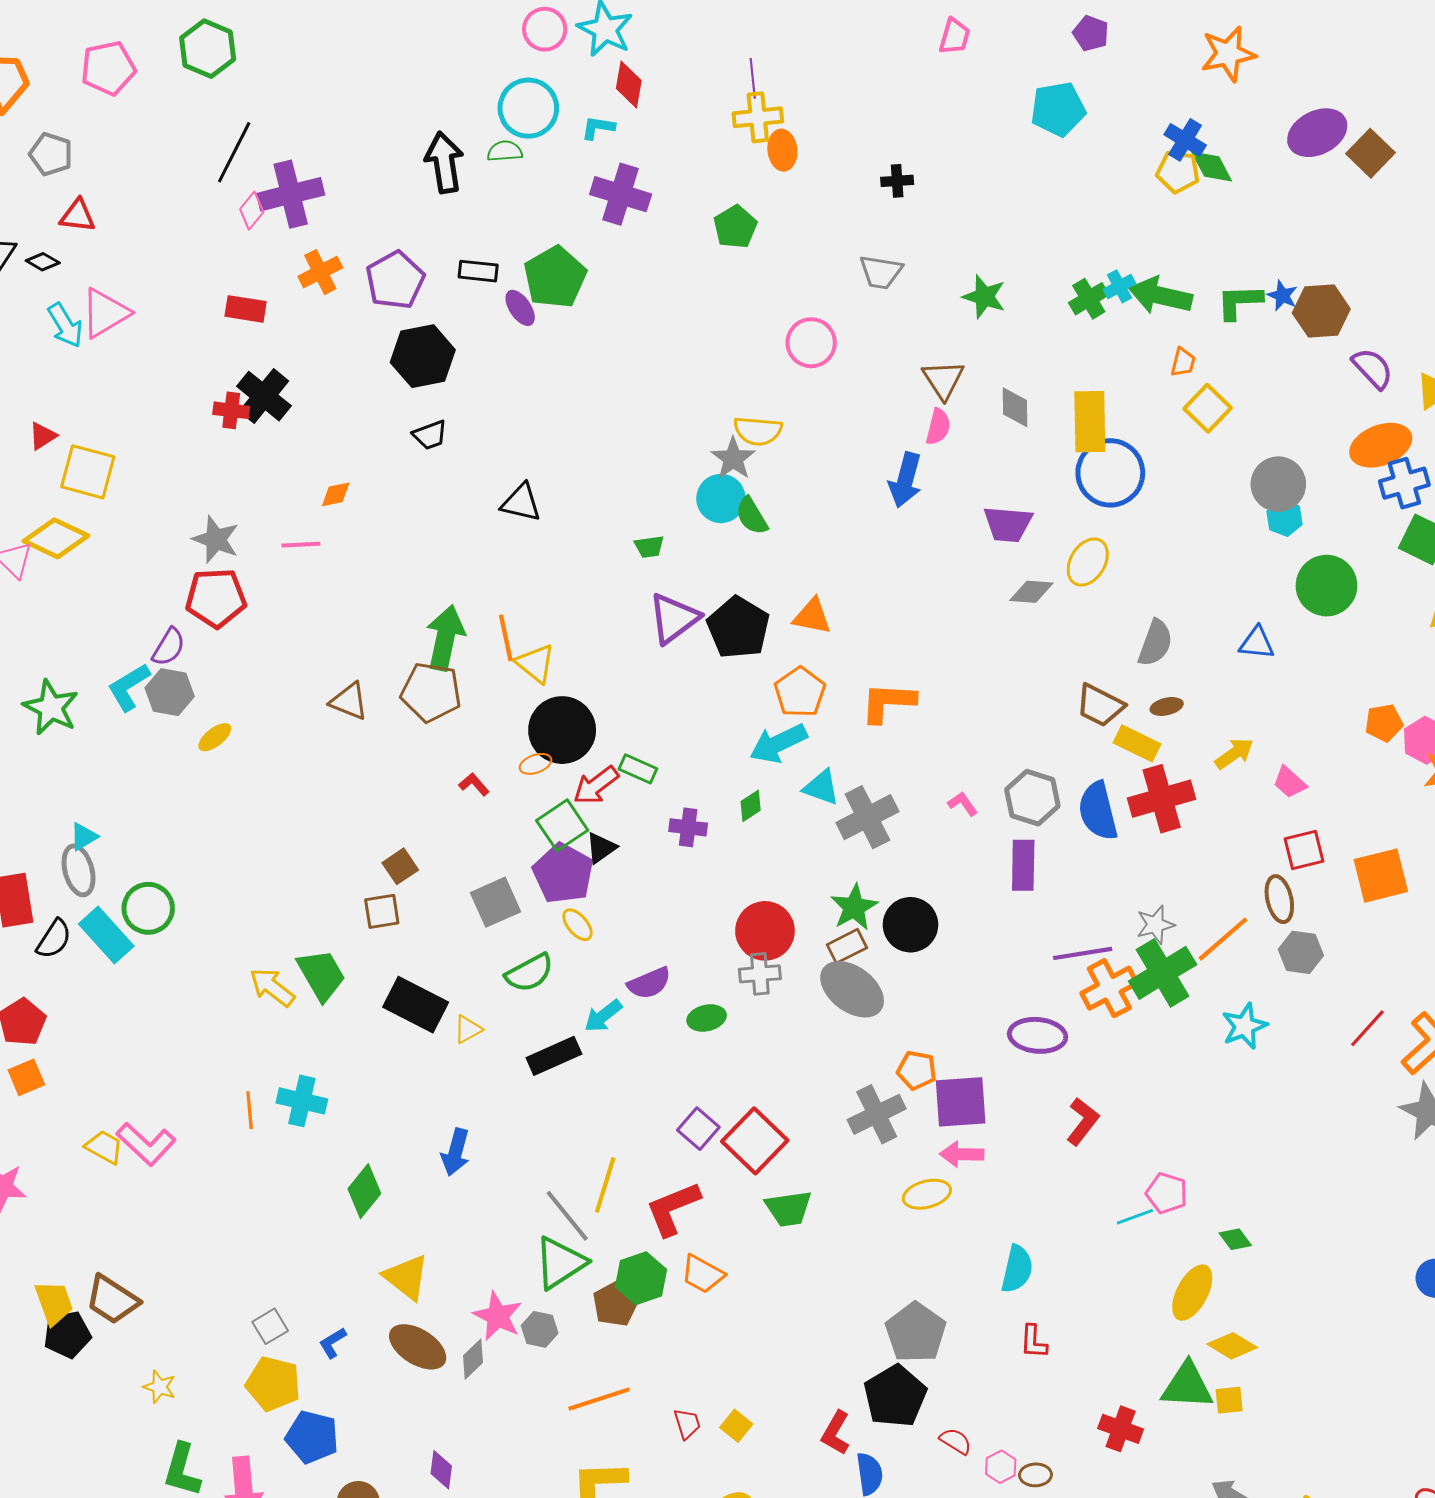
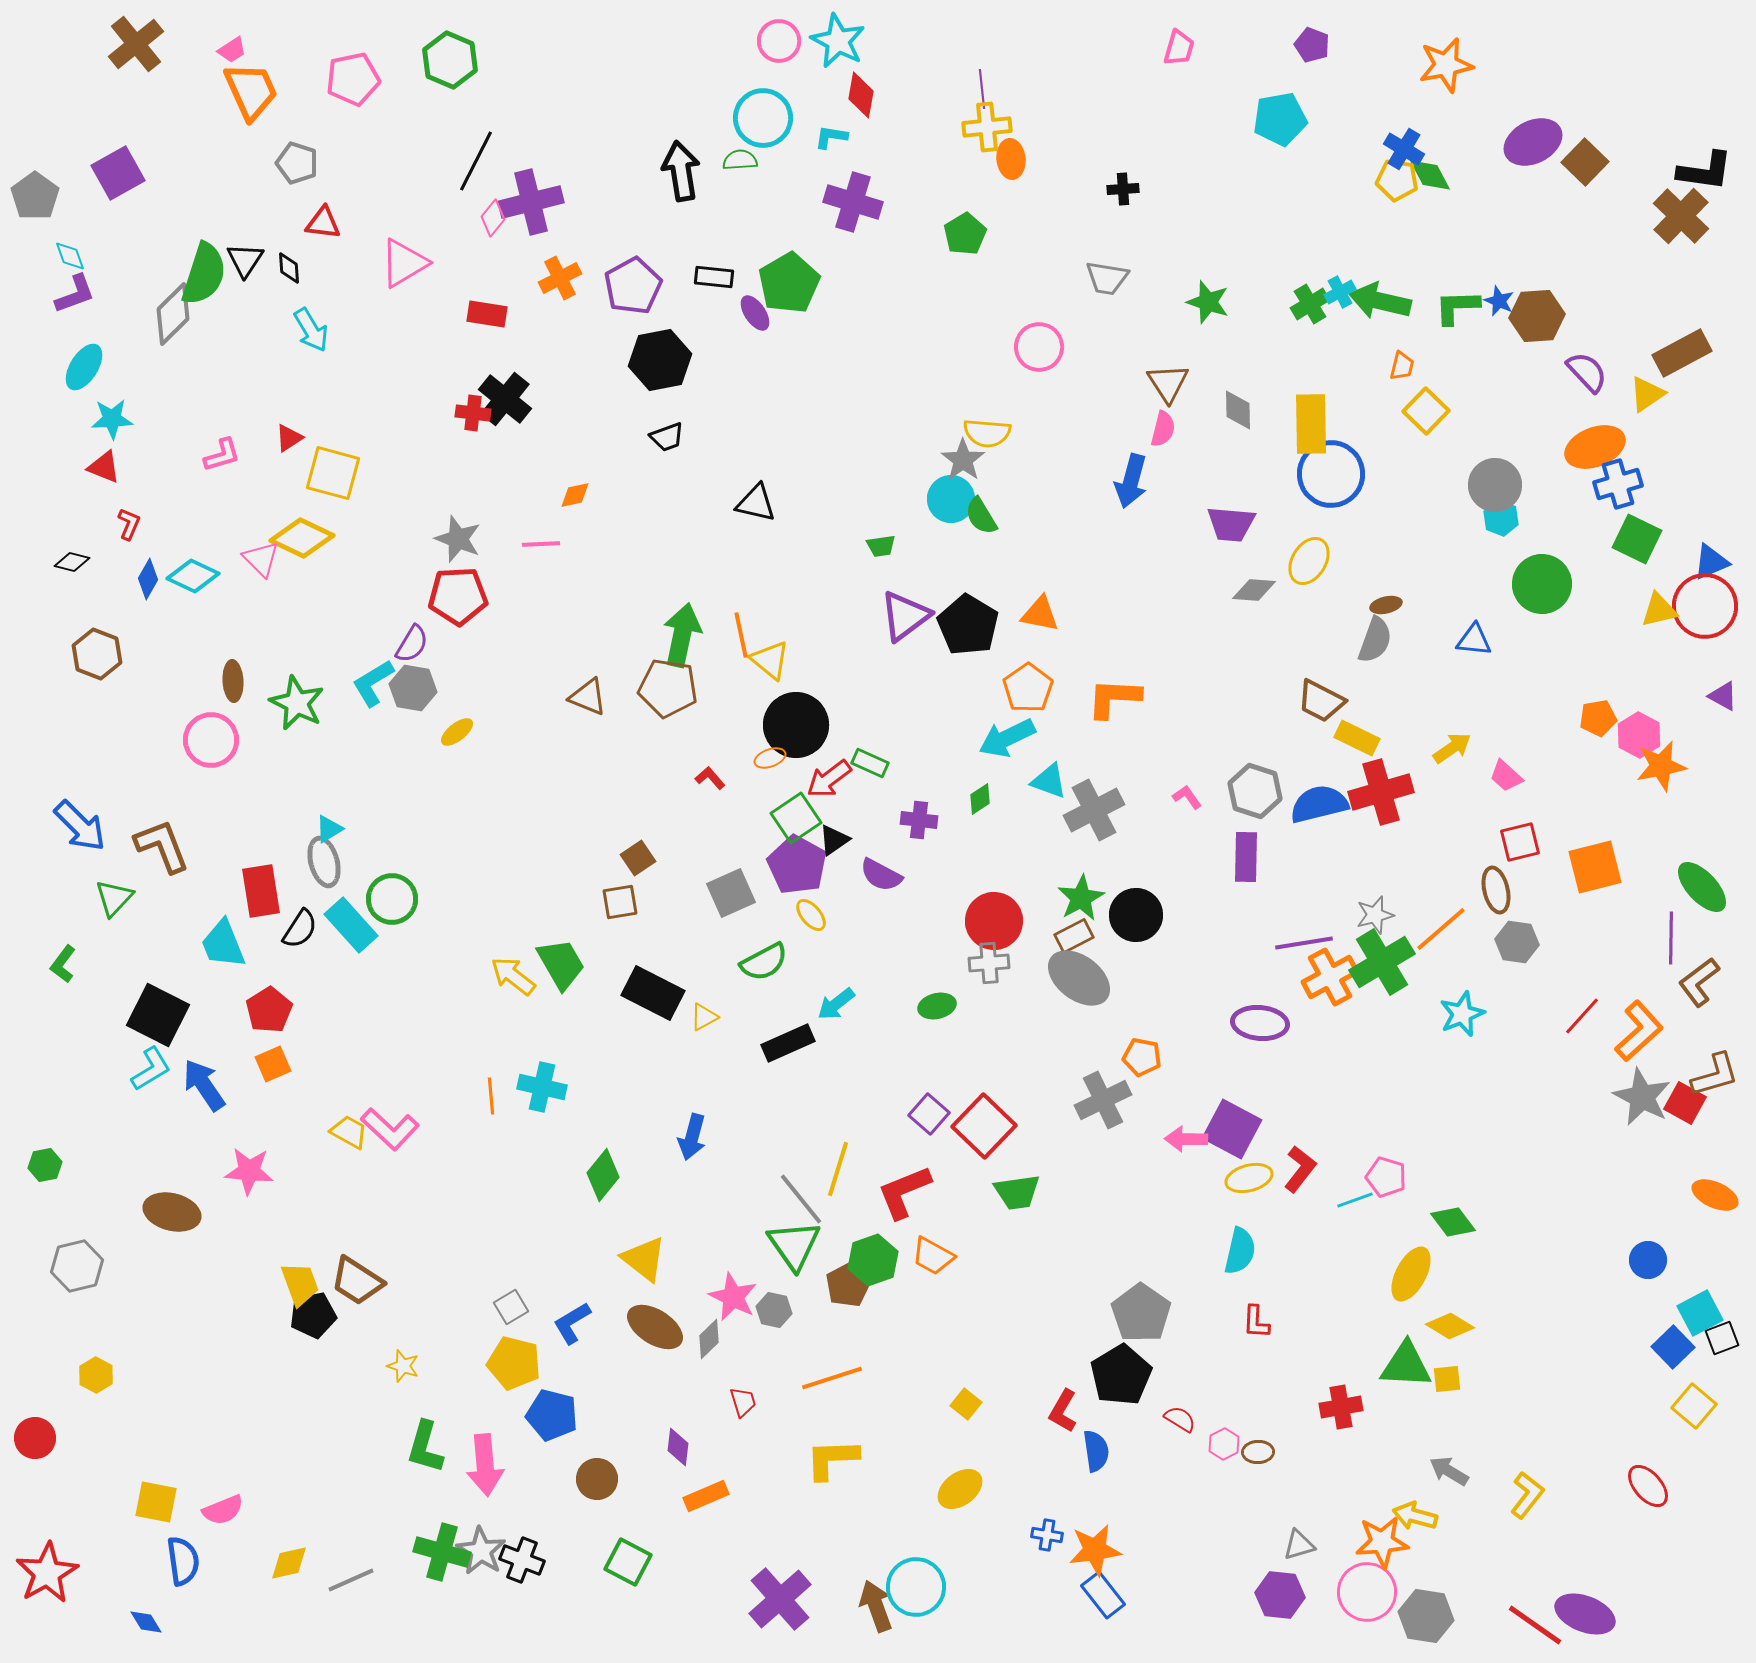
black diamond: (43, 262) -> (289, 268), turned 56
pink triangle: (105, 313) -> (404, 263), moved
brown ellipse: (1167, 706) -> (1386, 605), moved
blue semicircle: (1098, 811) -> (1319, 804), turned 90
purple semicircle: (649, 983) -> (881, 875), moved, turned 51
purple square: (961, 1102) -> (1232, 1129), moved, turned 32
red L-shape: (1083, 1121) -> (1300, 1169), moved
yellow ellipse: (927, 1194) -> (1249, 1178), moved
green diamond: (1235, 1239) -> (1453, 1222), size x1.4
green triangle: (560, 1263) -> (794, 1245), turned -32
blue L-shape: (333, 1343) -> (572, 1323), size x1.4
red trapezoid: (687, 1424) -> (743, 1402), moved
red cross: (1121, 1429) -> (1341, 1407), turned -30

